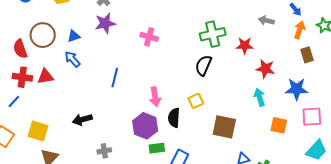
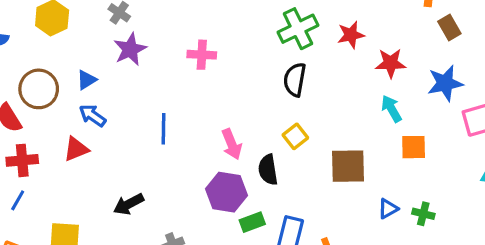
red triangle: (45, 77) -> (76, 149), moved
orange square: (279, 125) -> (414, 147), moved

